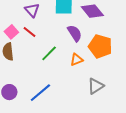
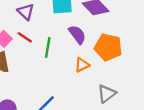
green line: (49, 53) -> (48, 47), moved, turned -30

